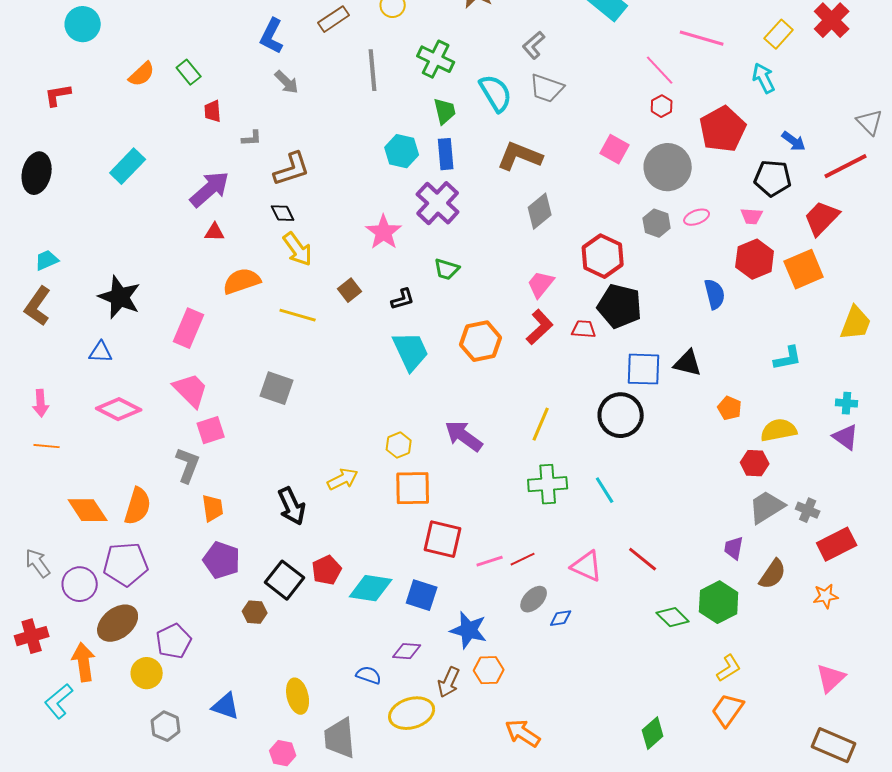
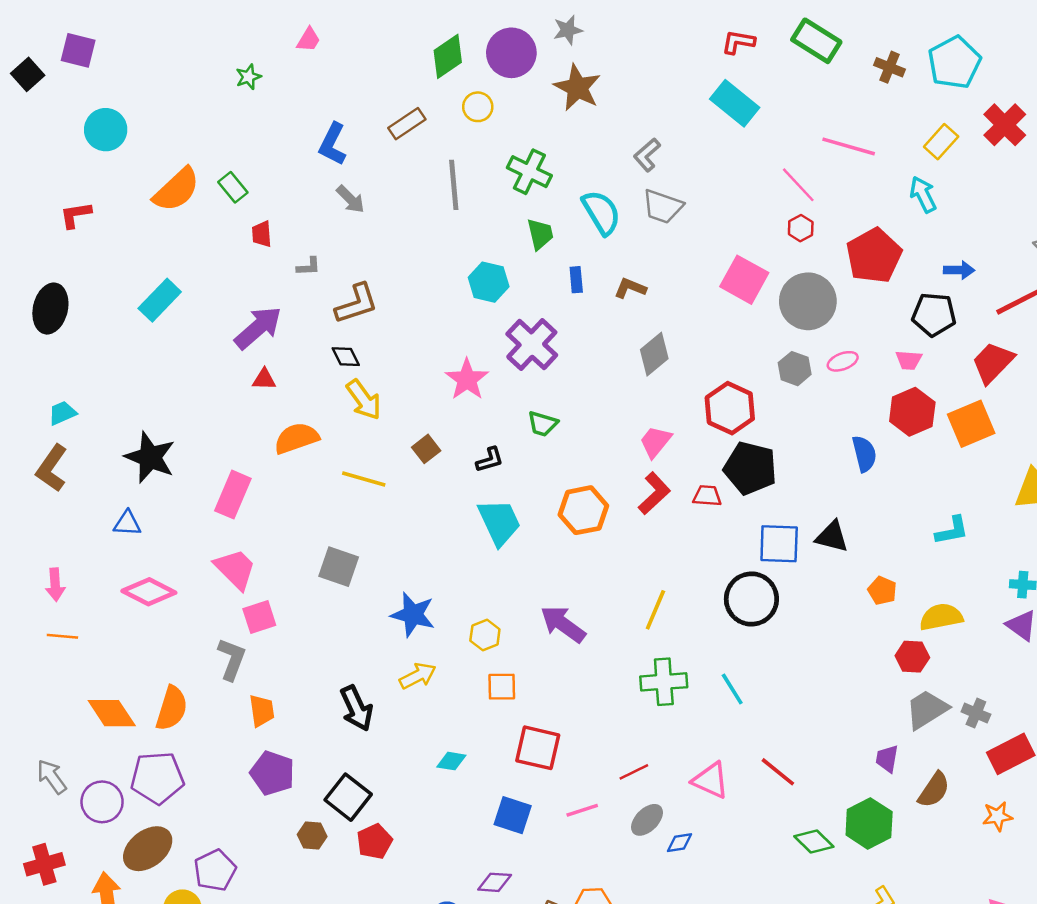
orange semicircle: (142, 74) -> (176, 190), size x1.5
blue arrow: (794, 141) -> (959, 270), turned -35
pink square: (615, 149) -> (744, 280), size x1.4
blue rectangle: (446, 154) -> (576, 280), moved, size x0.7
brown L-shape: (520, 156) -> (630, 288), size x0.6
orange square: (413, 488) -> (502, 687), size x0.7
pink line: (490, 561) -> (582, 810), moved
red pentagon: (327, 570) -> (375, 841), moved
cyan diamond: (371, 588) -> (451, 761), moved, size x0.6
blue star: (469, 630) -> (413, 615), moved

